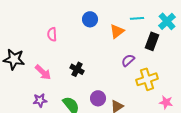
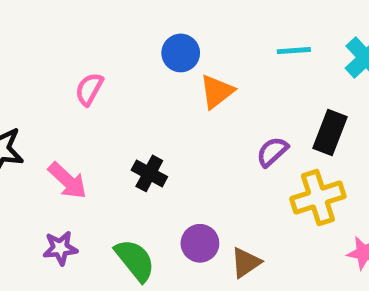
orange triangle: (117, 31) -> (217, 92), moved
pink semicircle: (52, 34) -> (89, 89), turned 32
black rectangle: (152, 41) -> (330, 132), moved

